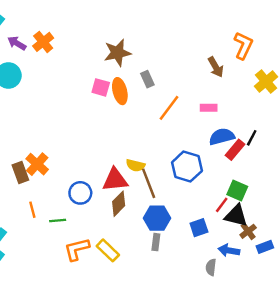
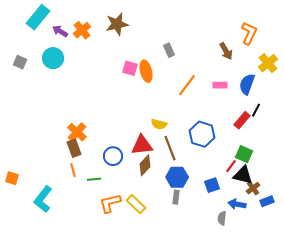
brown star: (117, 53) -> (117, 24), moved
gray rectangle: (147, 79) -> (169, 50), moved
blue semicircle: (222, 137) -> (247, 84), moved, turned -55
yellow semicircle: (135, 165) -> (159, 124), moved
brown rectangle: (20, 173) -> (74, 148), moved

